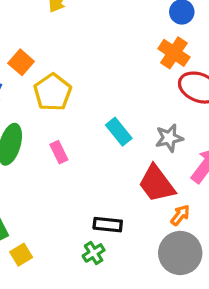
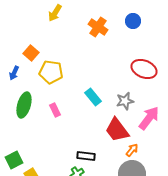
orange cross: (174, 53) -> (98, 27), moved
yellow pentagon: (53, 92) -> (51, 72), turned -30

